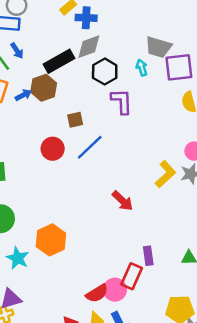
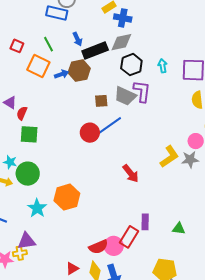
gray trapezoid: (158, 47) -> (125, 96), moved
blue arrow: (17, 51) -> (77, 39), moved
red circle: (53, 149) -> (90, 133), moved

